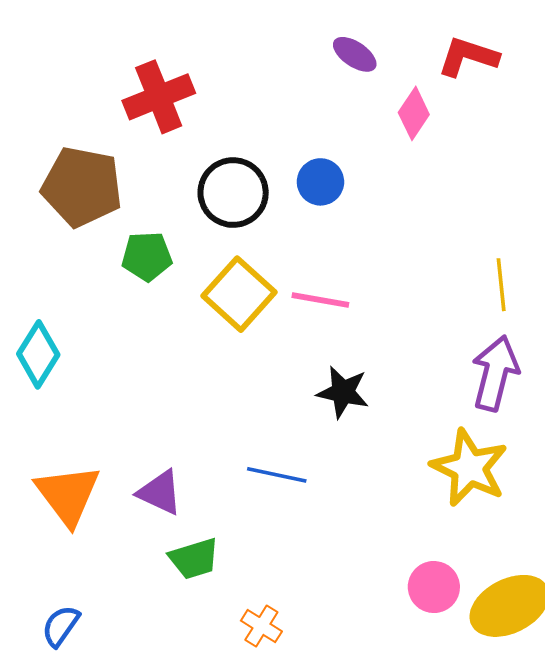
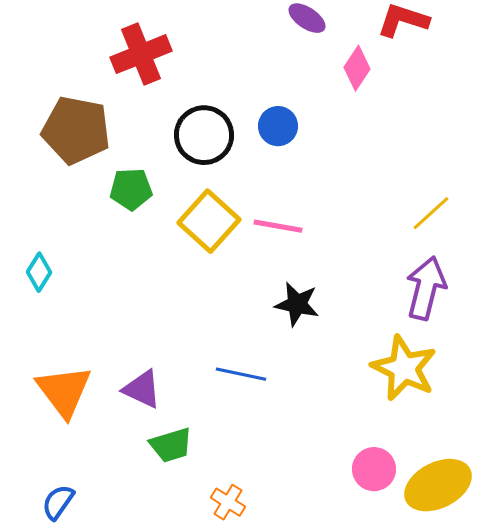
yellow line: (501, 285) -> (431, 213), turned 54
cyan diamond: (38, 354) -> (39, 272), size x0.7

